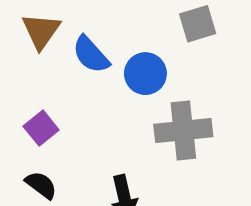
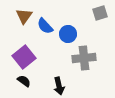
gray square: (198, 24) -> (100, 13), moved
purple square: (41, 128) -> (24, 57), size x1.6

